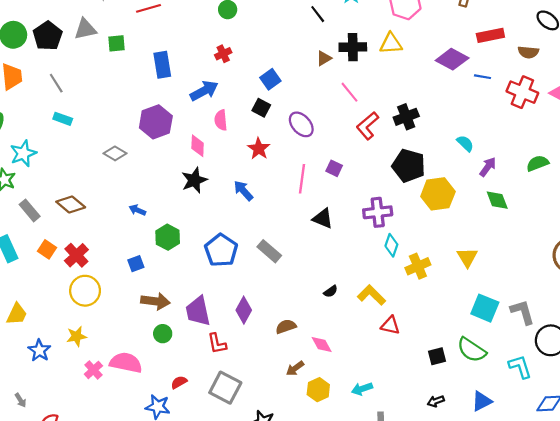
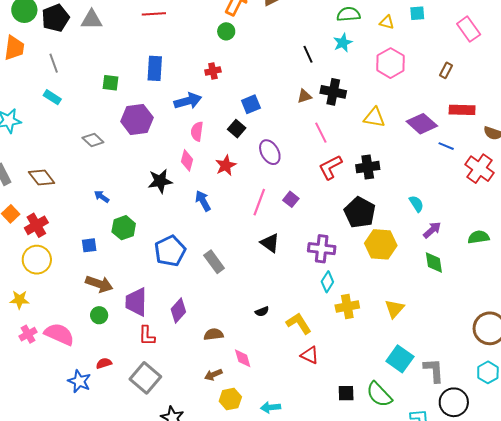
green square: (117, 43) -> (111, 83), moved
yellow triangle: (391, 44) -> (374, 117), moved
pink diamond: (198, 146) -> (187, 160), moved

